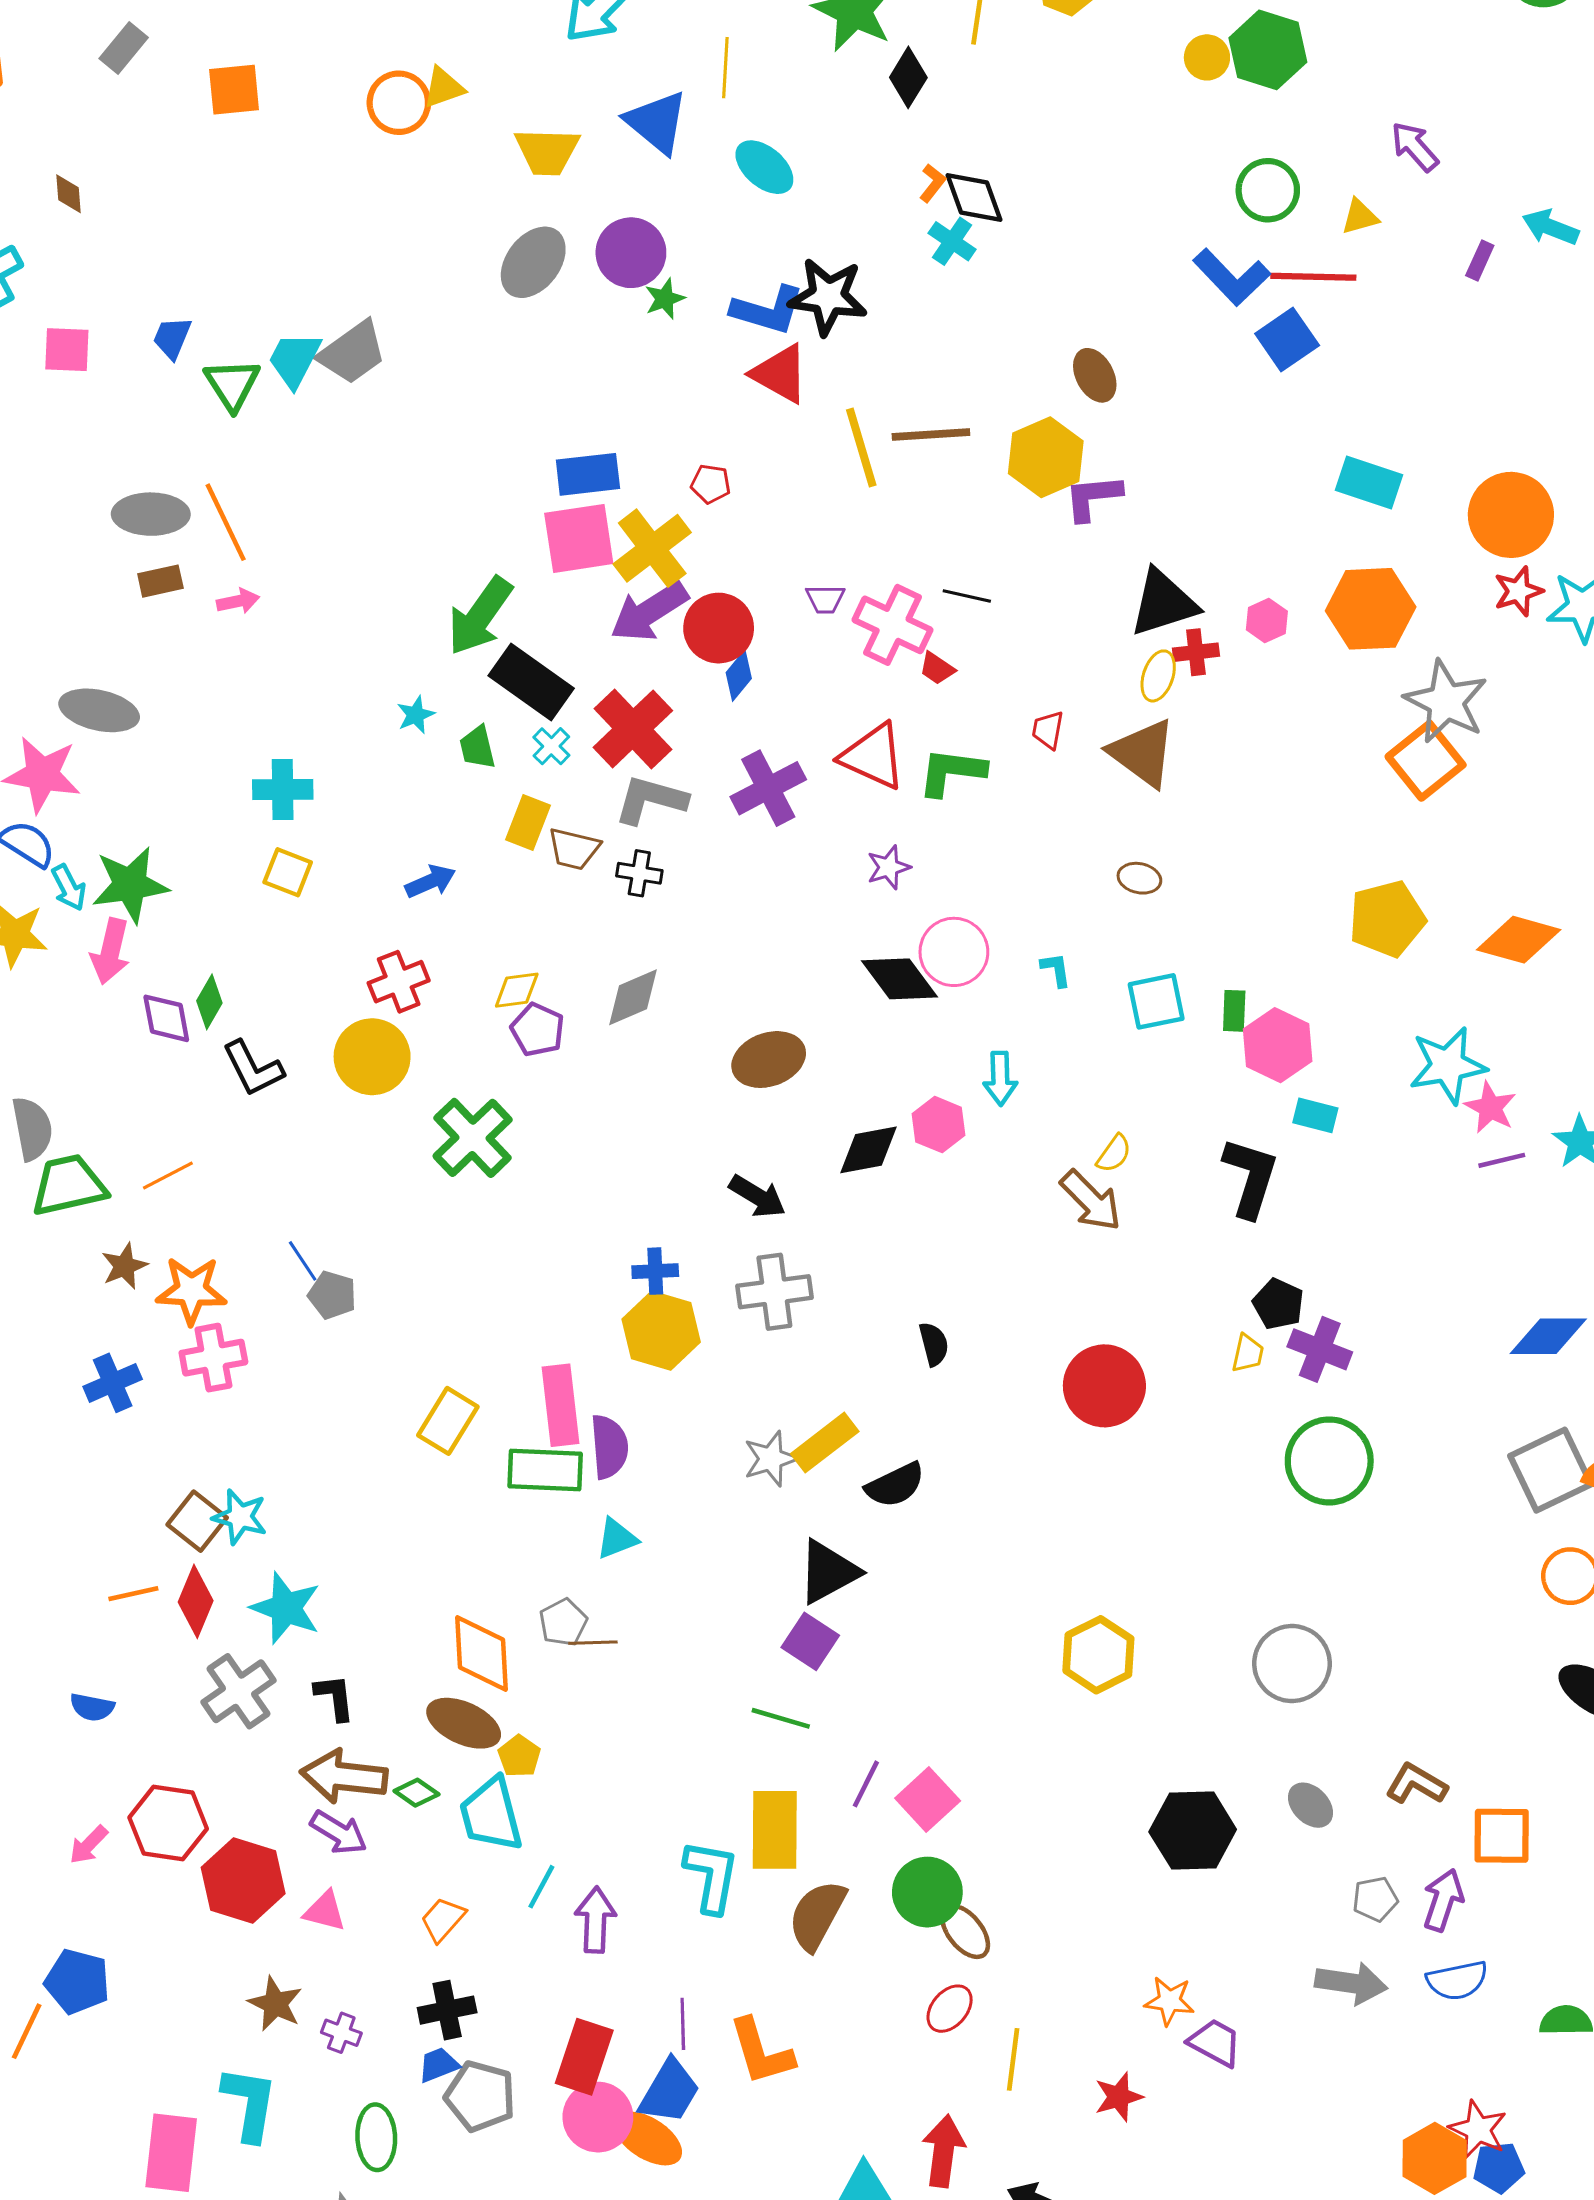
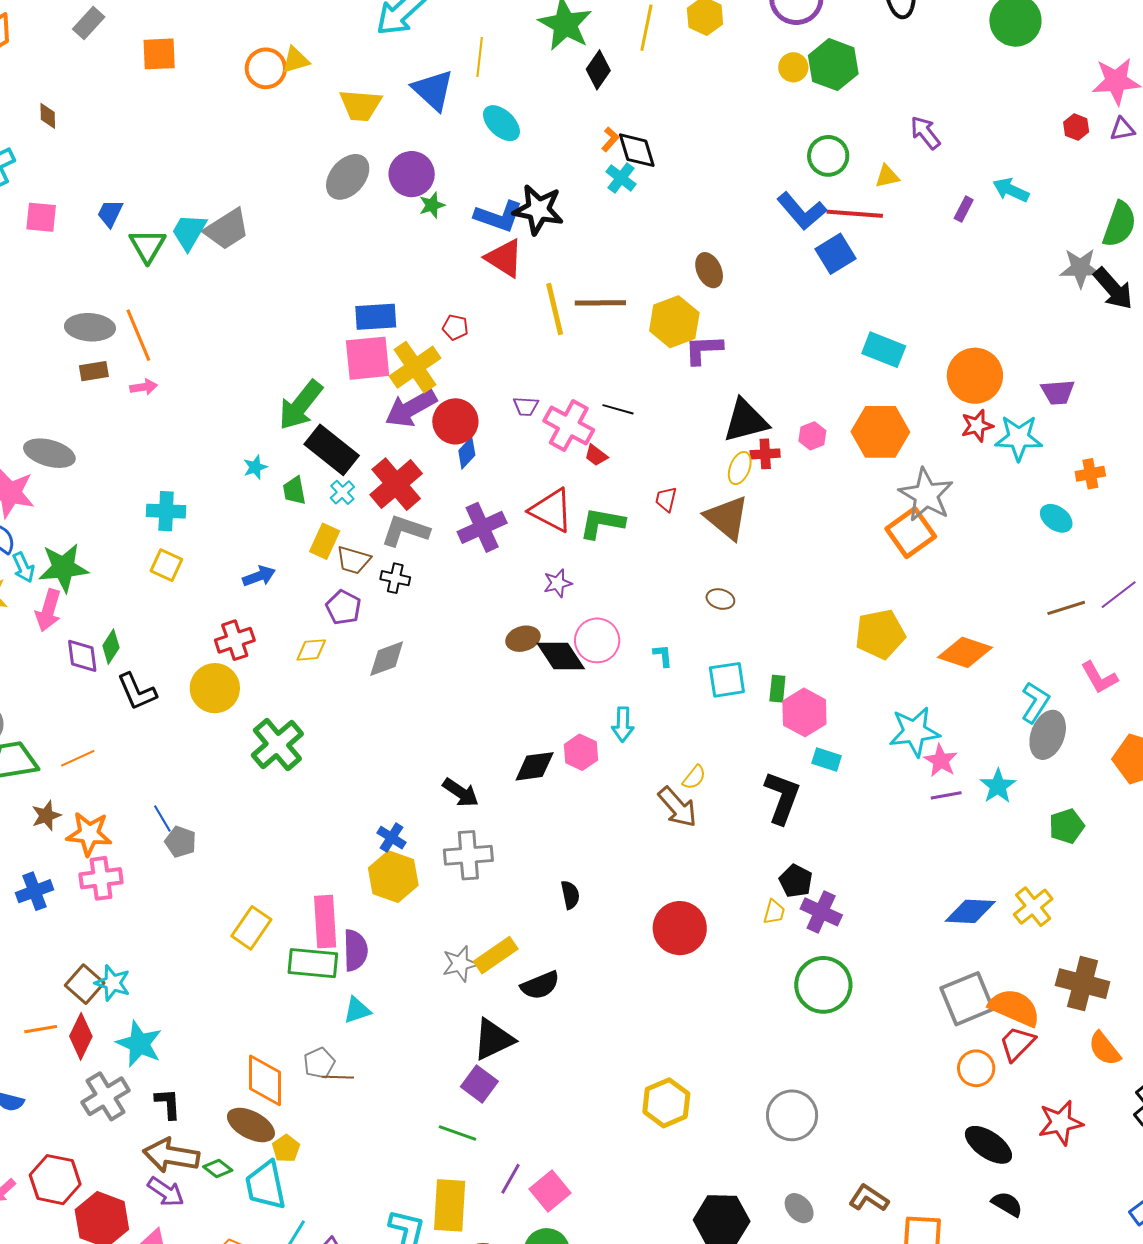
purple pentagon: (538, 1030) -> (343, 607), moved
brown ellipse: (769, 1060) -> (523, 639), moved, size x0.7
blue cross: (655, 1271) -> (392, 838), turned 32

